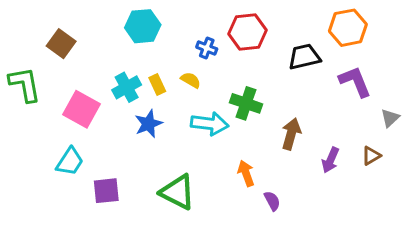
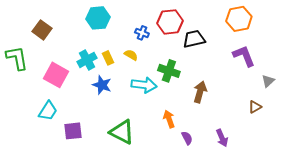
black trapezoid: (304, 57) -> (194, 39), moved
blue star: (148, 124) -> (102, 85), turned -30
purple arrow: (330, 160) -> (222, 138), moved, turned -48

